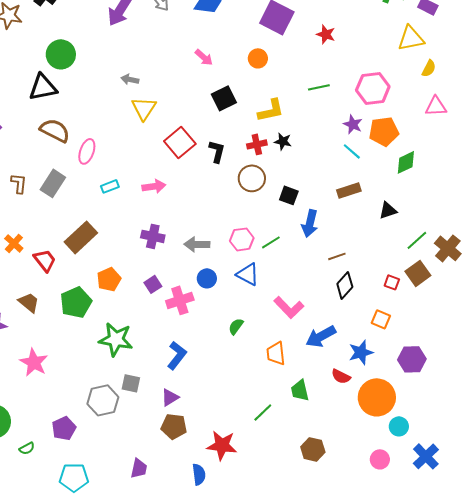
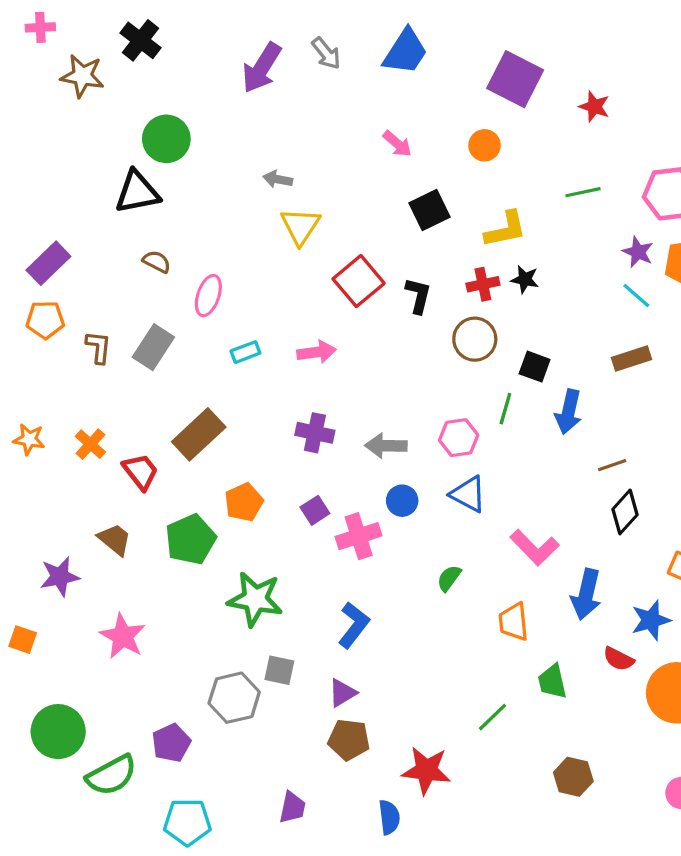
brown semicircle: (55, 130) -> (157, 262), size x0.6
green line: (271, 242) -> (505, 409), moved, turned -42
blue arrow: (321, 336) -> (586, 594), turned -48
green semicircle: (27, 448) -> (111, 775), size x2.0

